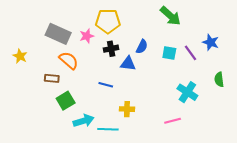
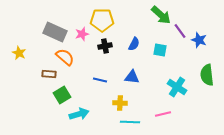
purple line: (191, 53) -> (180, 31), moved
blue triangle: (128, 64) -> (132, 77), moved
green semicircle: (219, 79) -> (207, 75), size x1.5
cyan line: (108, 129) -> (130, 122), moved

